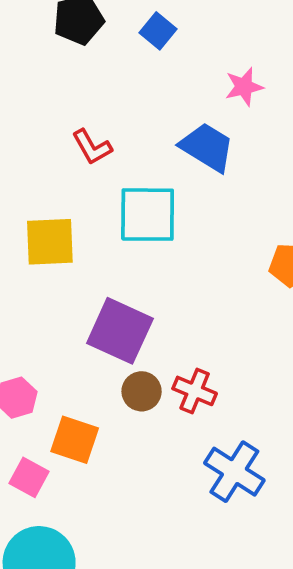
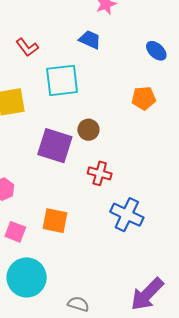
blue trapezoid: (207, 147) -> (90, 40), size x0.7
brown circle: (142, 391) -> (88, 130), moved
orange square: (75, 440) -> (55, 221), moved

